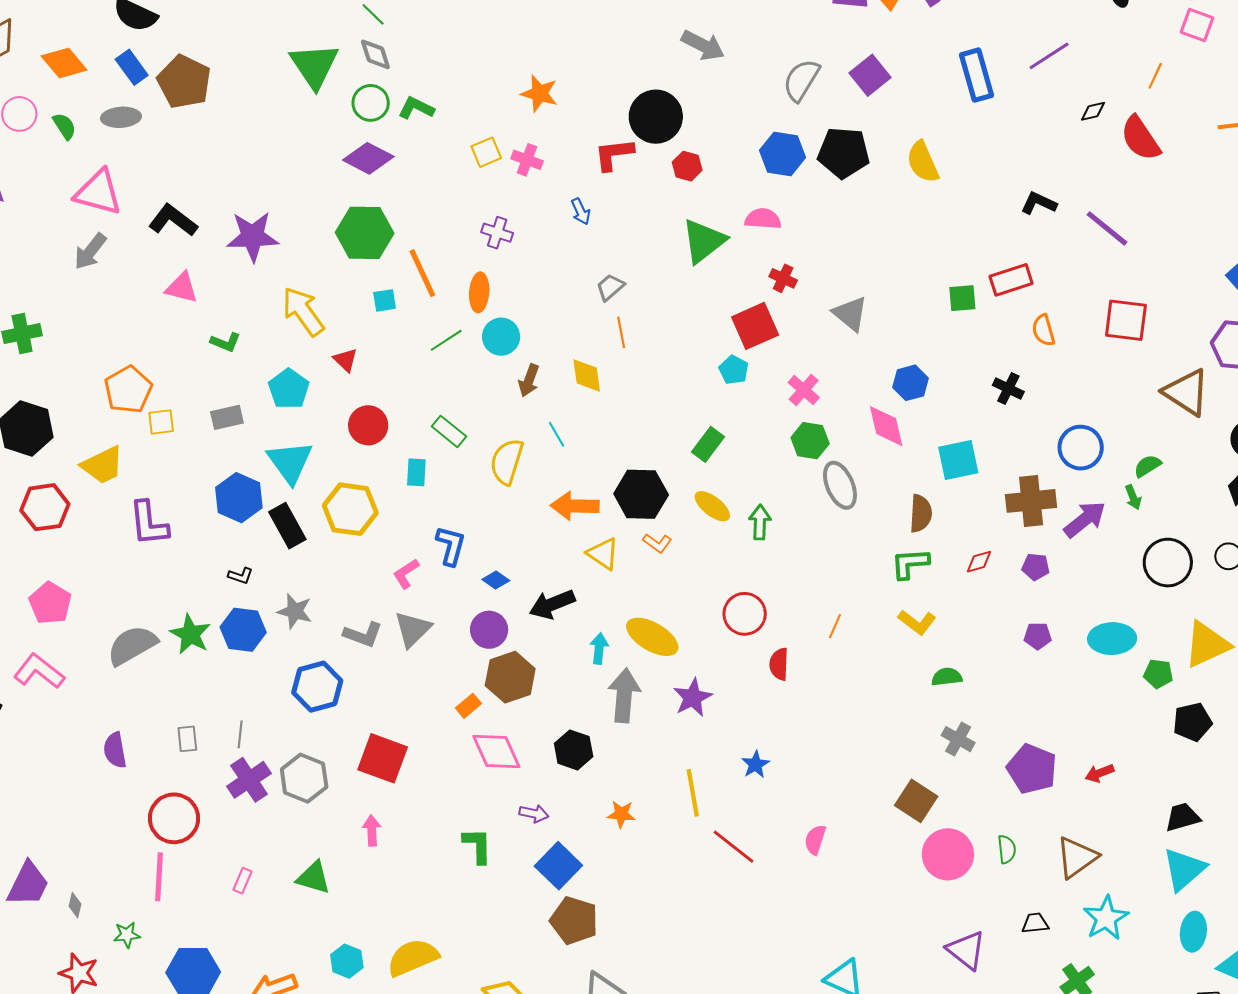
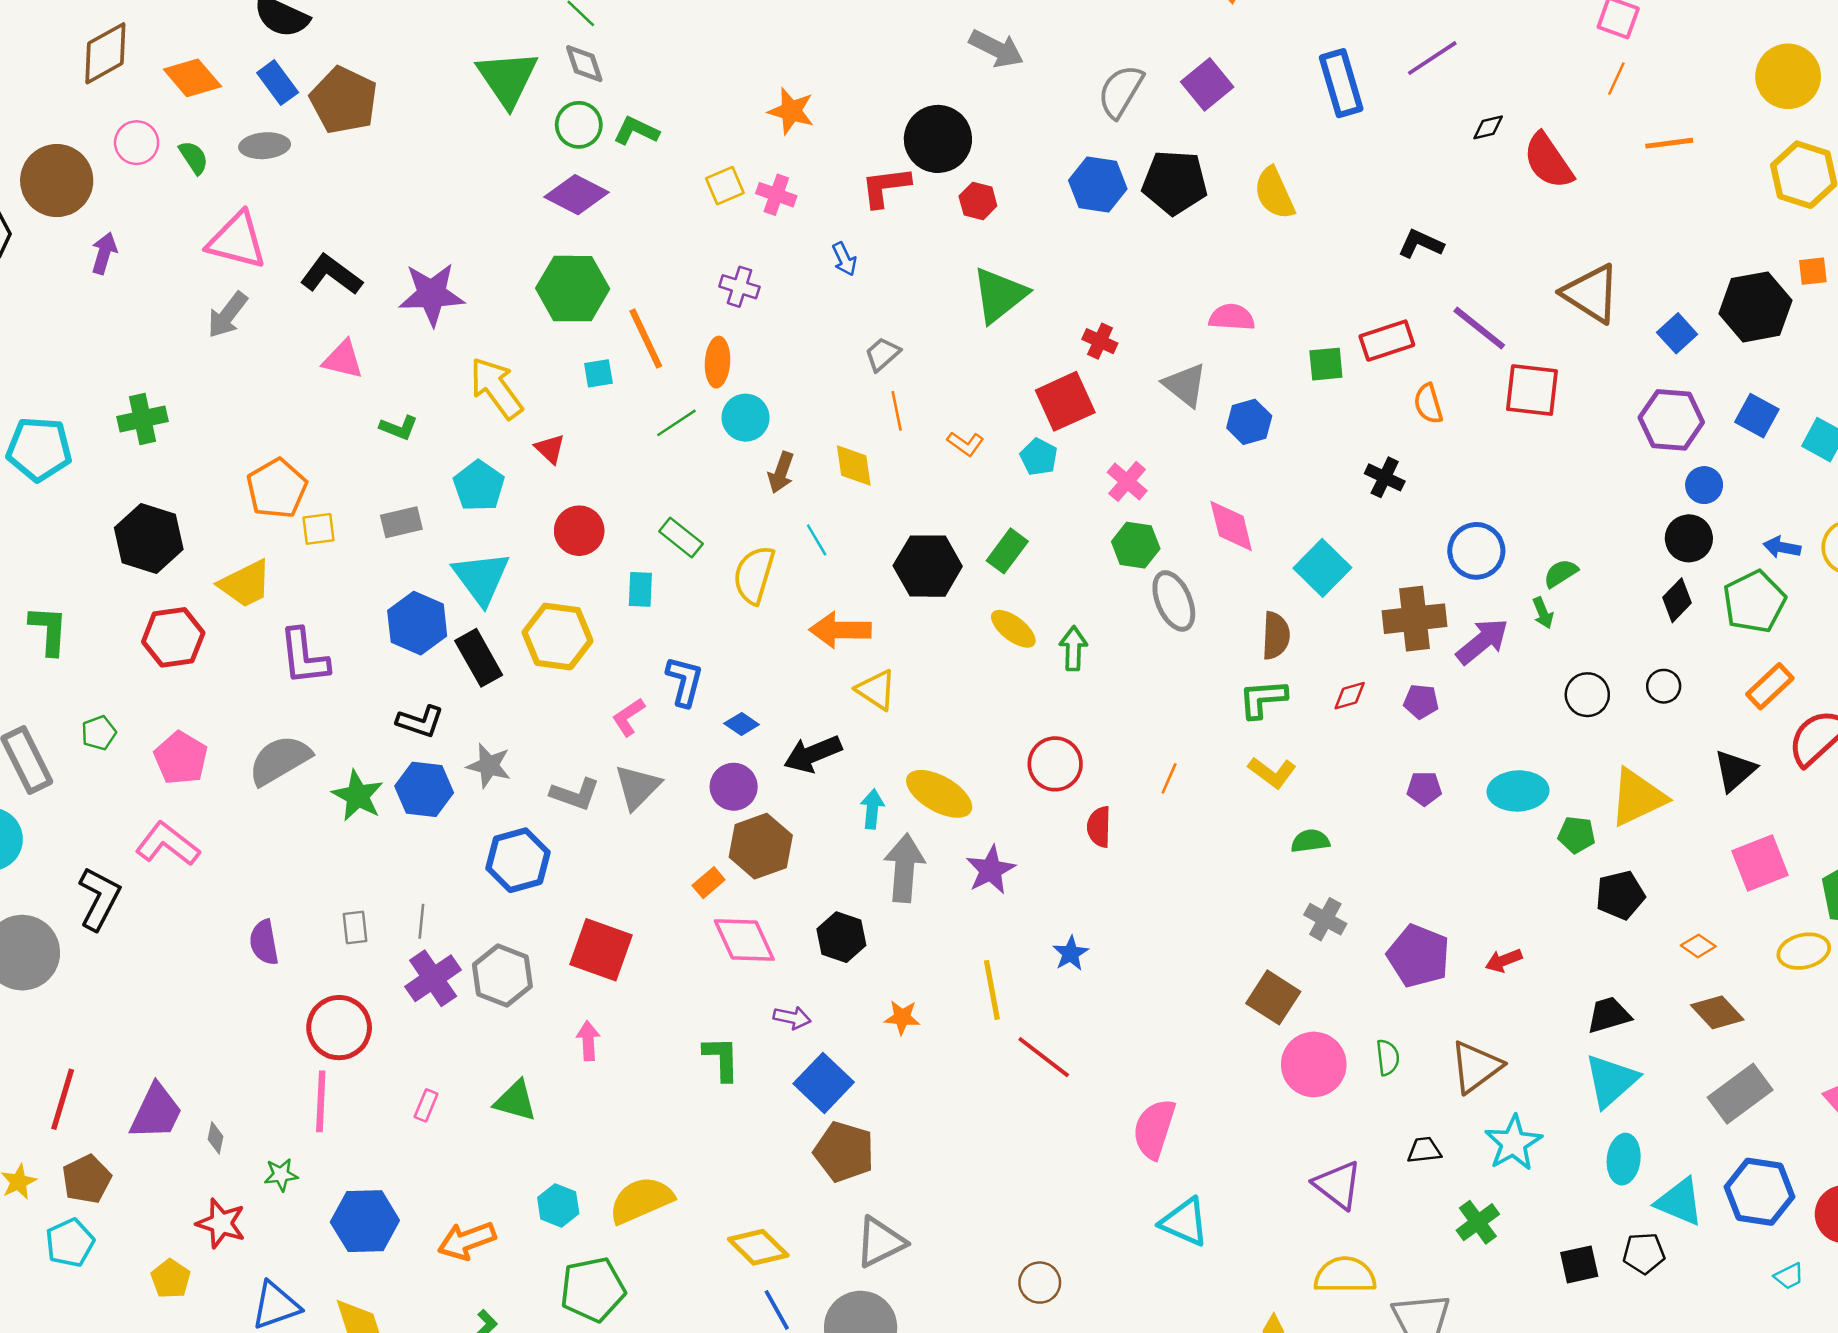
orange line: (1155, 76) -> (1616, 79), moved
pink semicircle: (763, 219) -> (1232, 317), moved
purple line: (1107, 228) -> (1479, 328), moved
blue hexagon: (910, 383) -> (1249, 422), moved
brown triangle: (1186, 392) -> (1591, 293), moved
cyan square: (958, 460) -> (1322, 568), turned -33
black hexagon: (641, 494) -> (928, 566), moved
orange L-shape: (657, 543) -> (965, 444), moved
black circle: (1168, 563) -> (1587, 695), size x0.7
black L-shape: (241, 576) -> (420, 722), size x1.5
gray semicircle: (132, 645) -> (280, 760), moved
pink semicircle: (815, 840) -> (1154, 1129), moved, size x1.6

